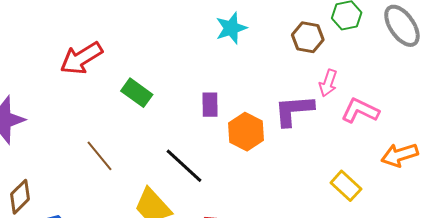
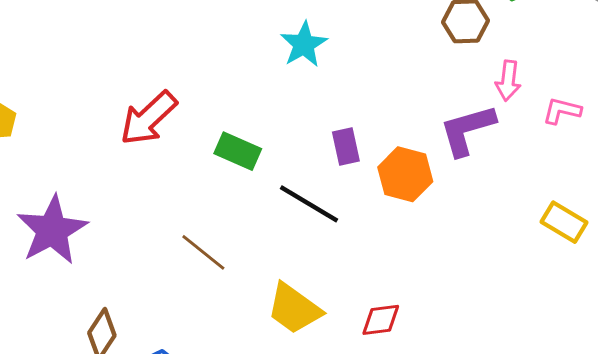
cyan star: (231, 28) -> (304, 44), moved
pink L-shape: (360, 111) -> (562, 111), size x0.7
black line: (184, 166) -> (309, 204), moved

